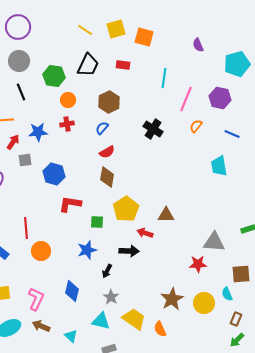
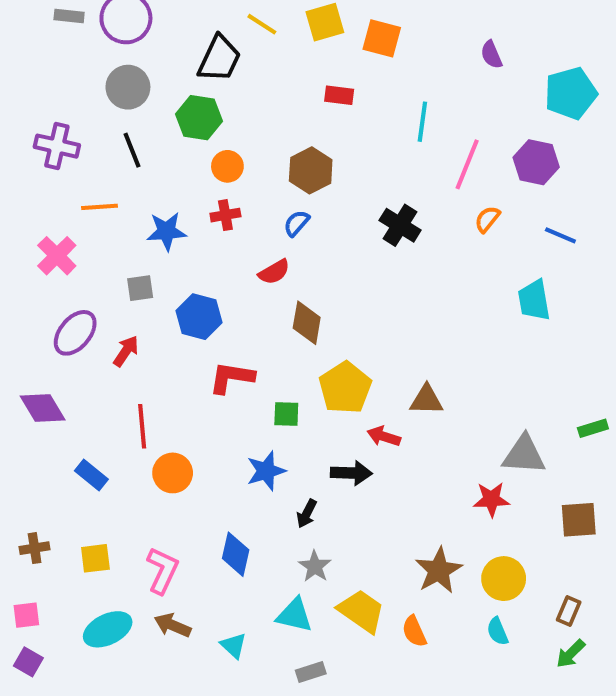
black trapezoid: (88, 65) -> (219, 59), moved
red arrow: (13, 142) -> (126, 351), moved
red semicircle: (107, 152) -> (274, 272), moved
cyan semicircle: (227, 294) -> (498, 631), moved

